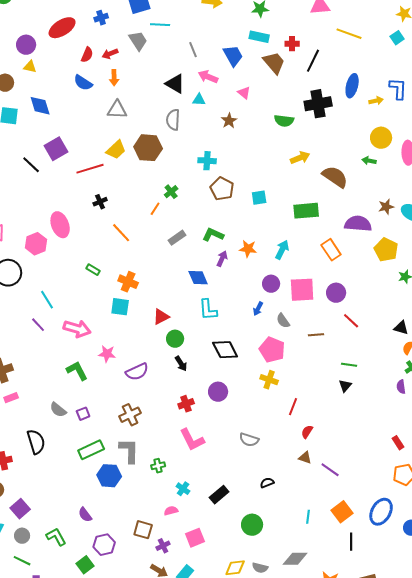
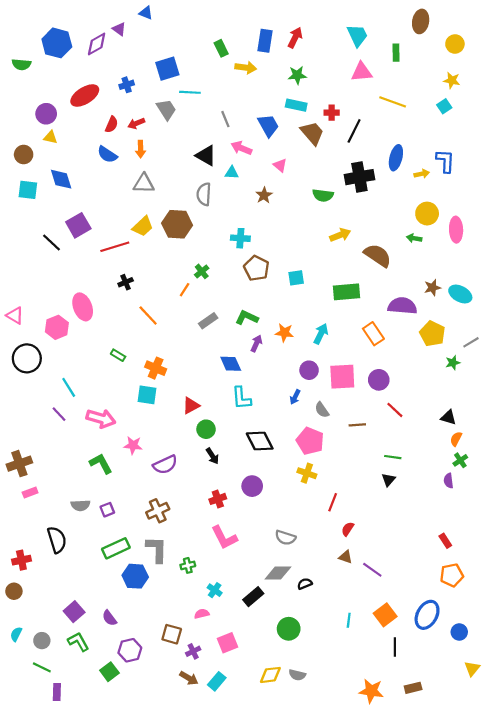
gray semicircle: (58, 410) -> (80, 505), turned -42
purple square: (20, 509) -> (74, 612), moved
gray diamond: (295, 559) -> (278, 573), moved

